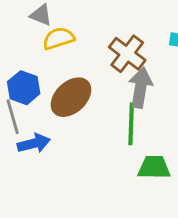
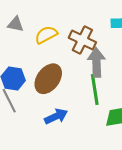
yellow semicircle: (58, 38) -> (46, 35), moved
blue arrow: (34, 143) -> (56, 116), moved

